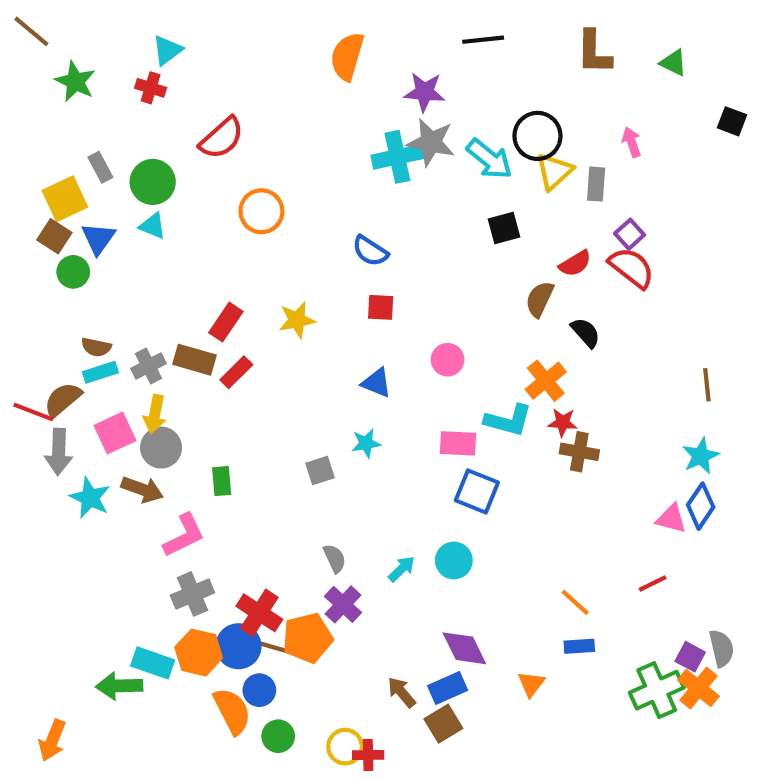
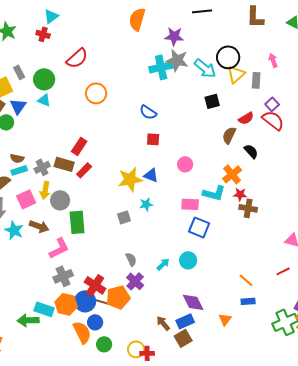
yellow star: (297, 320) -> (130, 179), moved, size x1.4
gray circle: (161, 448) -> (60, 200), moved
green rectangle: (222, 481) -> (77, 222), size x1.6

